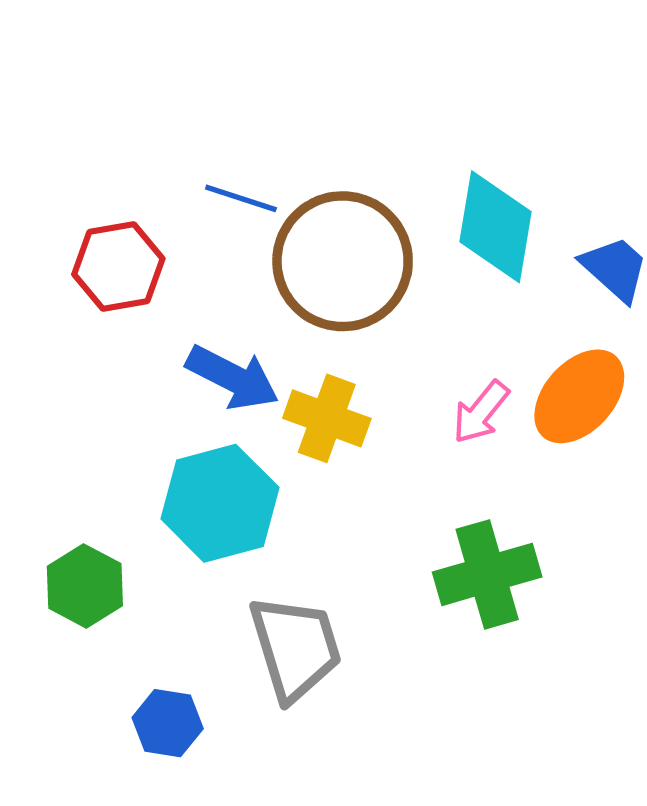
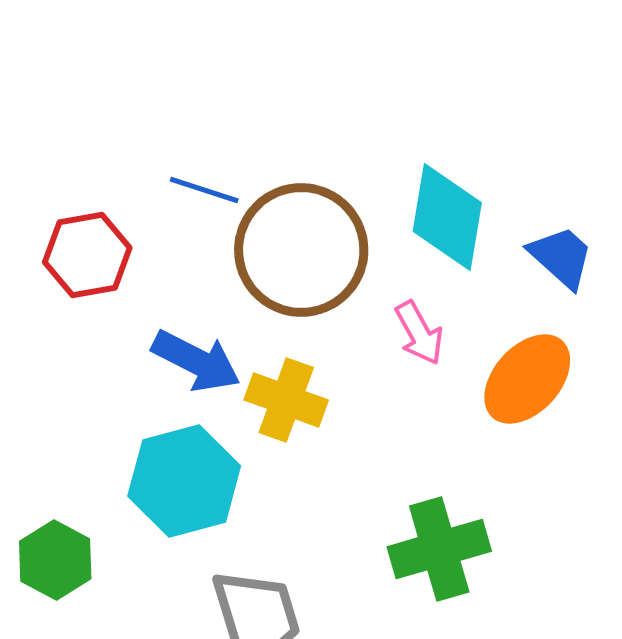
pink arrow: (481, 412) -> (419, 333), moved, turned -68

